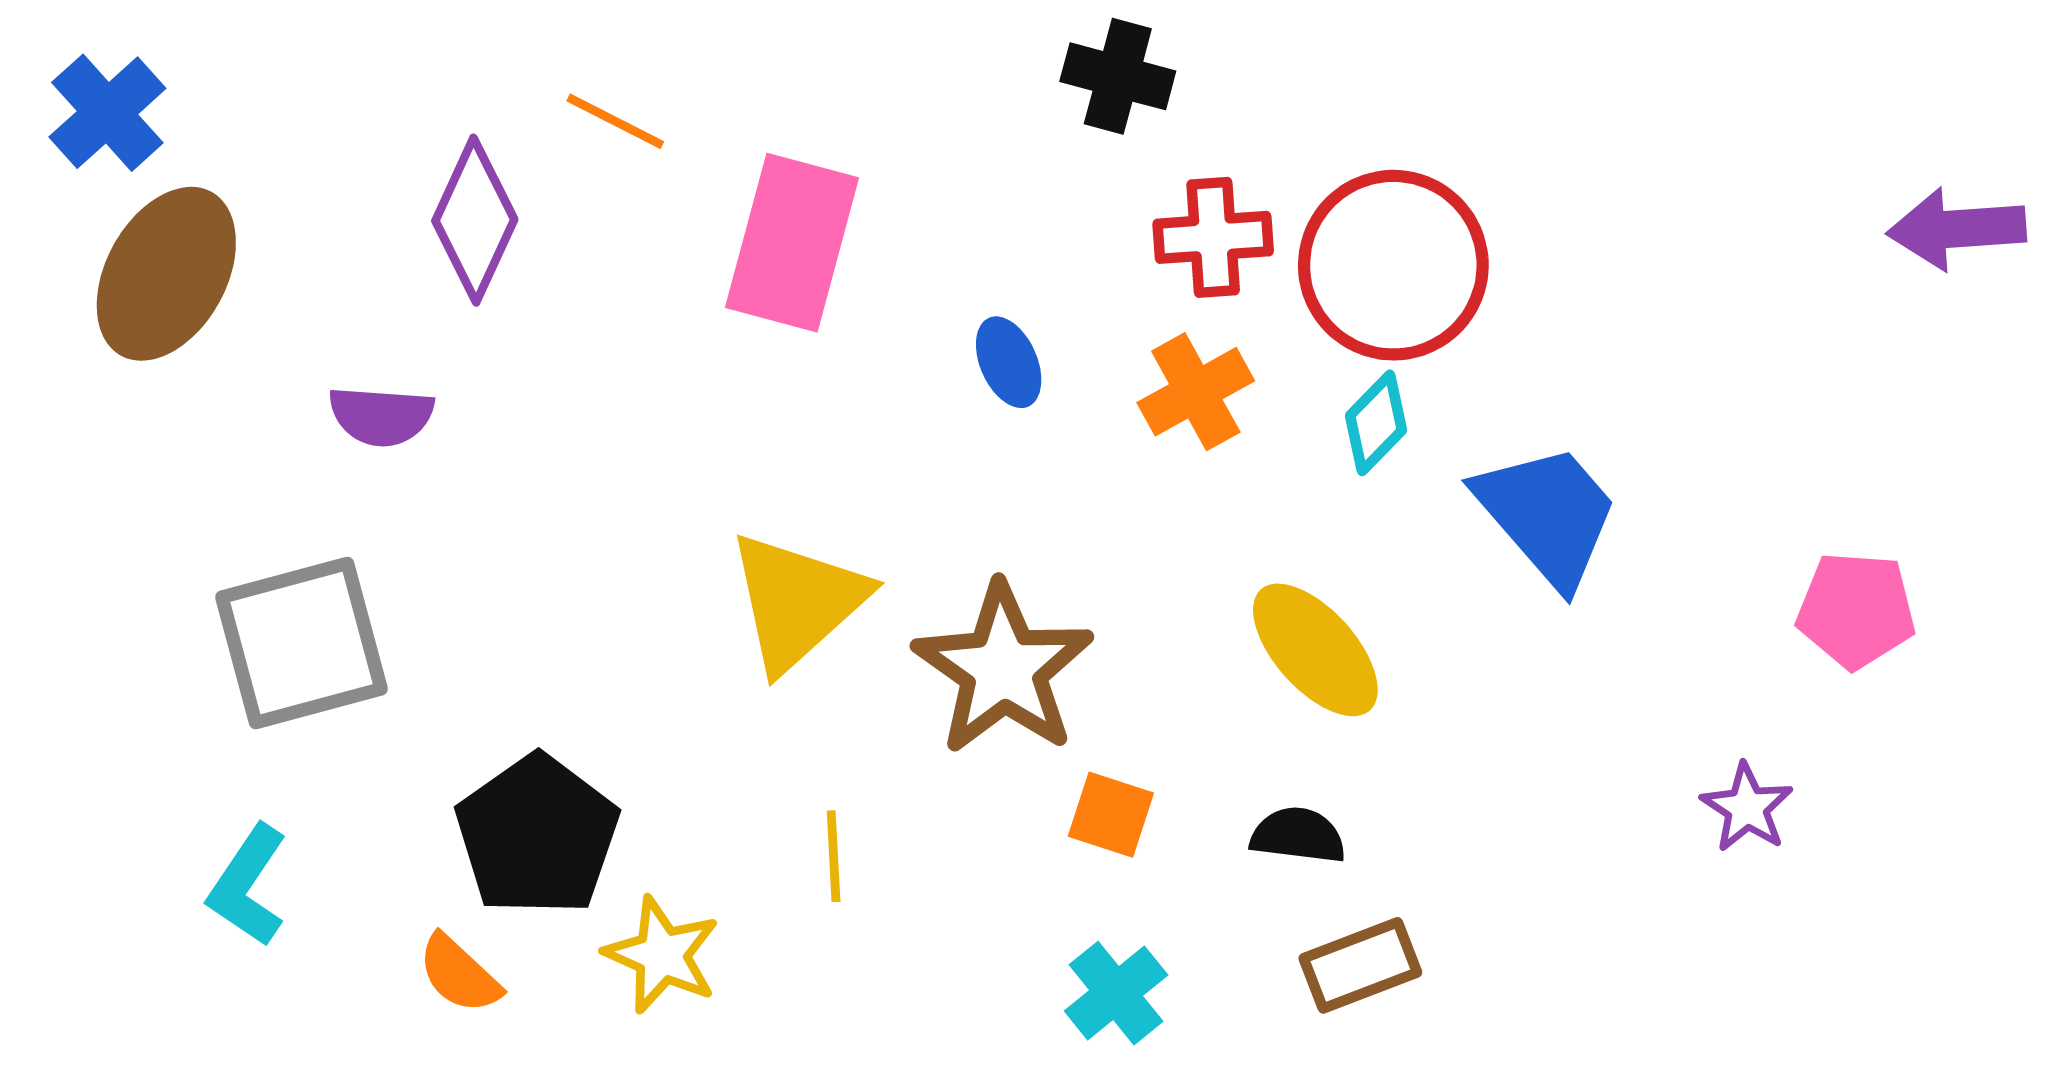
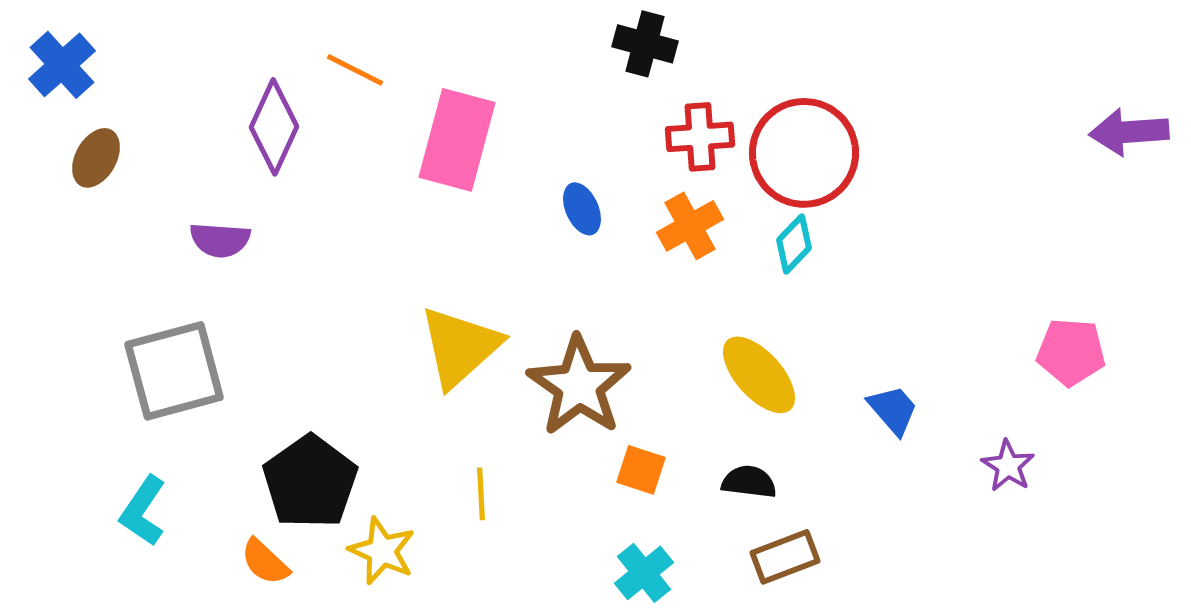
brown ellipse: (166, 274) -> (96, 158), size x0.6
blue trapezoid: (1548, 515) -> (893, 410), moved, size x0.6

